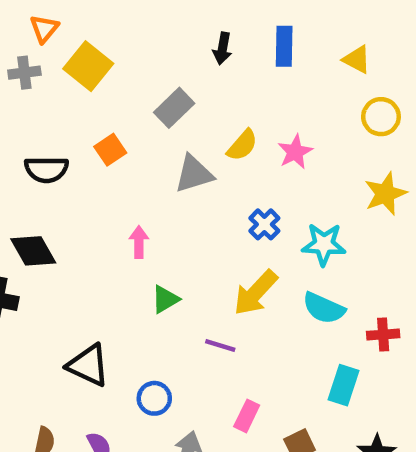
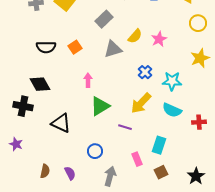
orange square: (110, 150) -> (75, 47), moved
green triangle: (165, 299) -> (100, 106), size x1.5
black triangle: (88, 365) -> (61, 123), moved
cyan rectangle: (344, 385) -> (159, 145), moved
pink rectangle: (247, 416) -> (137, 159), turned -48

